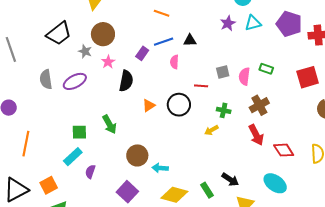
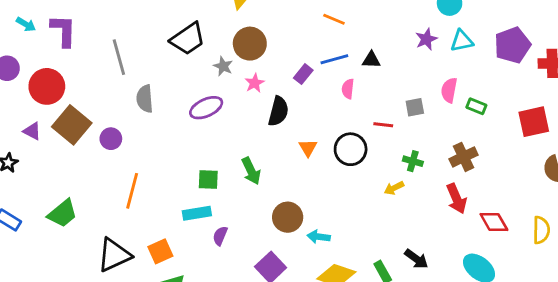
purple pentagon: (289, 24) -> (512, 45), turned 30
pink semicircle: (244, 76) -> (449, 90), moved
gray semicircle: (46, 79) -> (145, 99), moved
orange triangle: (149, 105) -> (308, 148), turned -32
cyan rectangle: (73, 157) -> (197, 213), turned 30

